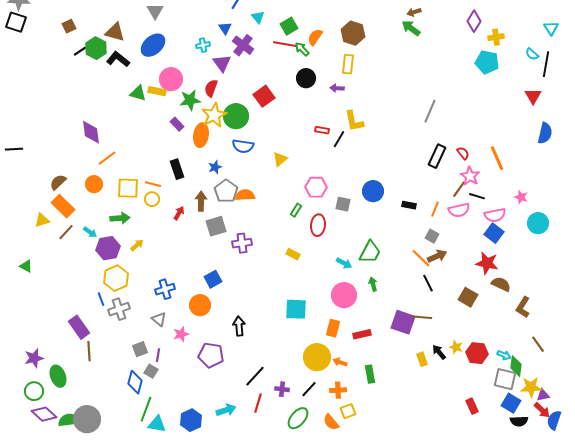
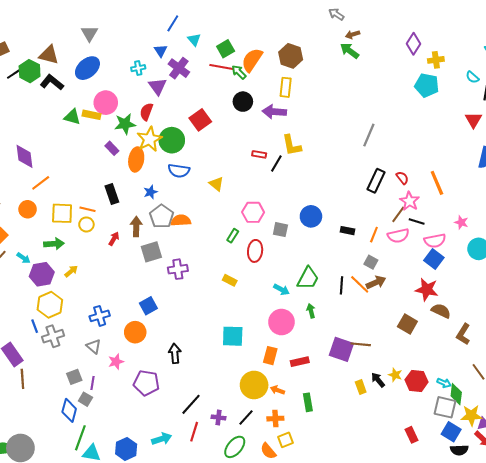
orange semicircle: (315, 37) -> (252, 60), size x1.4
purple arrow: (337, 88) -> (274, 112), size x1.6
yellow triangle: (280, 159) -> (216, 184), turned -42
black line: (428, 283) -> (341, 285), moved, turned 30

